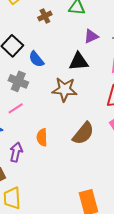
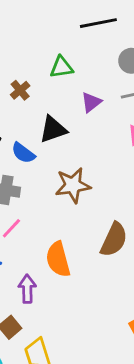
black triangle: (79, 61) -> (53, 129), moved
orange semicircle: (42, 137) -> (58, 259), size x1.4

